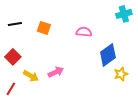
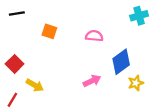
black line: (15, 24) -> (17, 13), moved
pink arrow: (56, 72) -> (92, 81), moved

